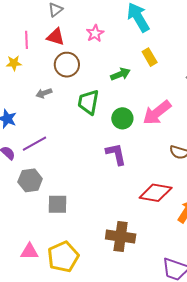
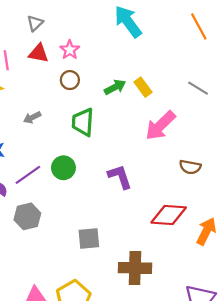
pink star: (95, 33) -> (70, 50), moved
yellow rectangle: (150, 57) -> (143, 87), moved
brown circle: (67, 65) -> (70, 80), moved, size x0.7
green circle: (122, 118) -> (63, 168), moved
gray square: (58, 204) -> (89, 238), moved

